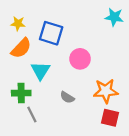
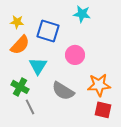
cyan star: (114, 17) -> (82, 14), moved
green cross: (21, 93) -> (20, 87), turned 30
gray semicircle: (67, 97) -> (63, 91), size x1.6

